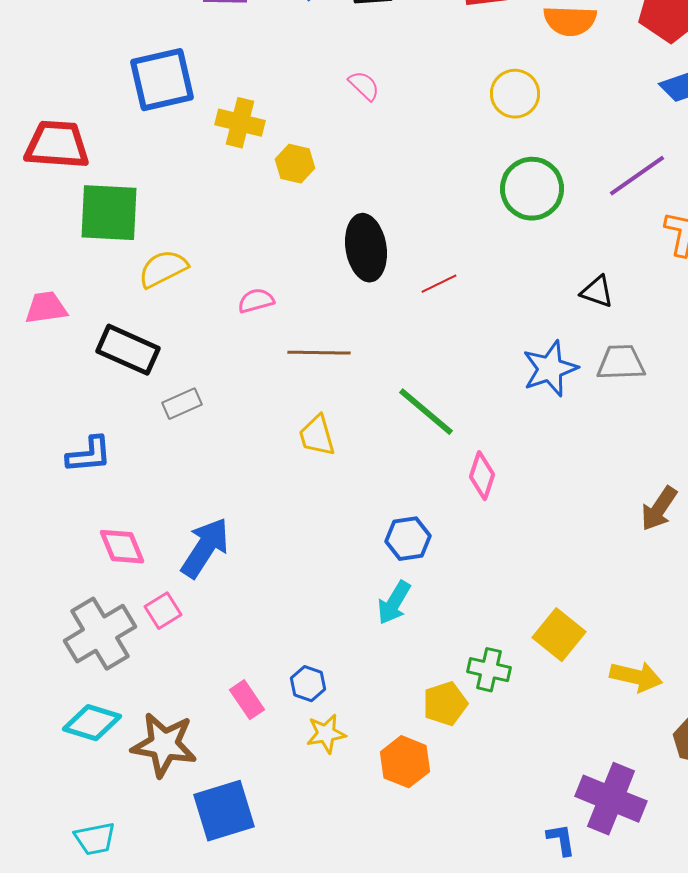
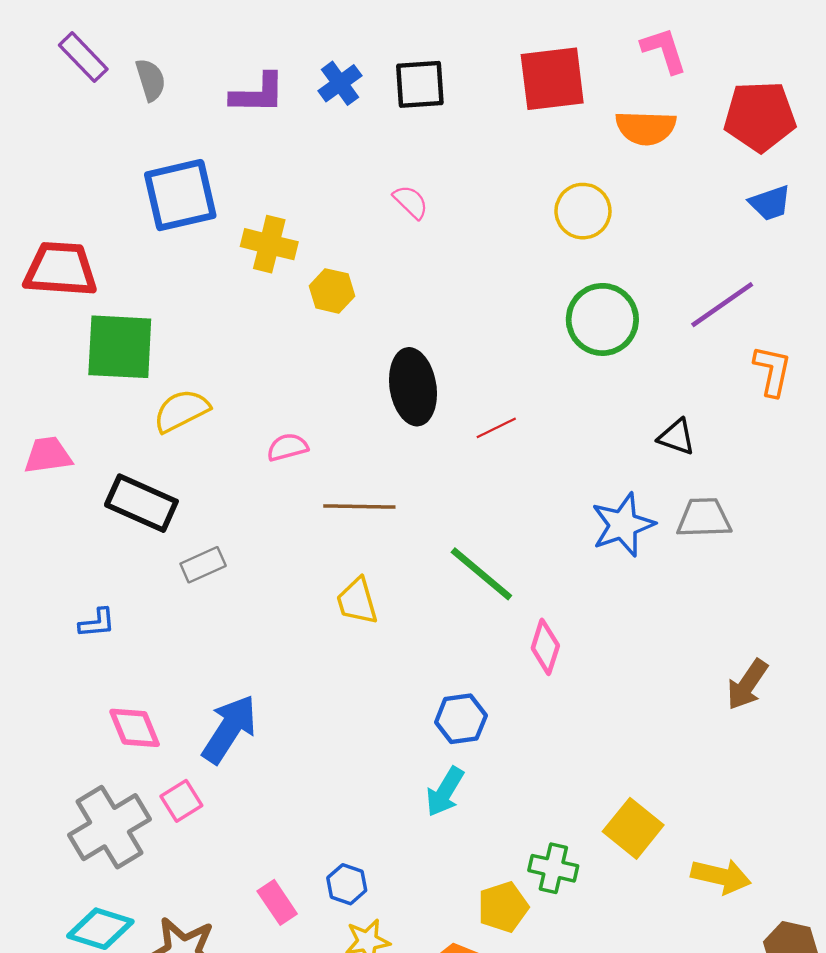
blue L-shape: (89, 455) -> (97, 623), size x0.7

